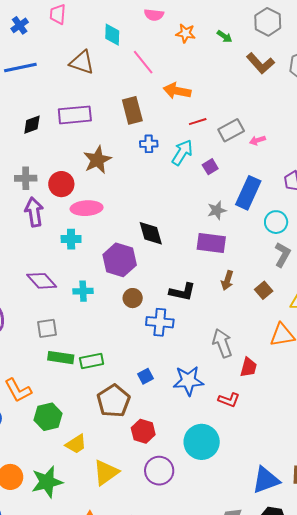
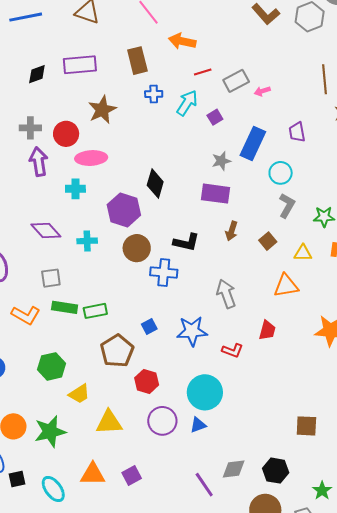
black diamond: (151, 233) -> (155, 183), turned 32
brown circle: (133, 298) -> (137, 248), size x1.4
red trapezoid: (249, 367) -> (267, 330), moved
orange L-shape: (18, 390) -> (26, 315), moved, turned -32
yellow triangle: (106, 472) -> (109, 422), turned 32
blue triangle: (266, 480) -> (198, 425), moved, size x0.6

